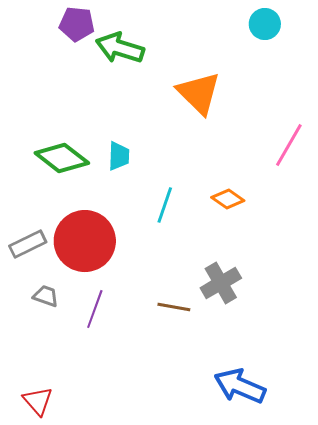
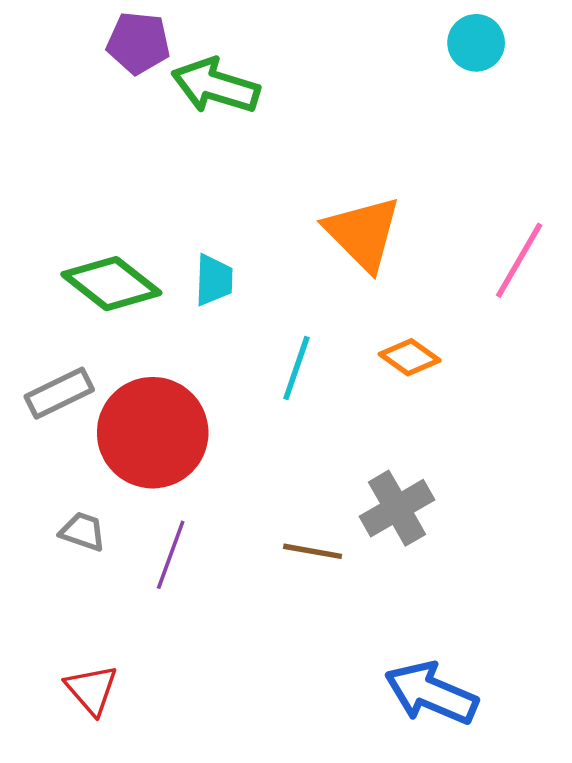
orange triangle: (199, 93) -> (363, 233), moved
gray rectangle: (28, 244) -> (59, 393), moved
red triangle: (38, 401) -> (92, 690), moved

